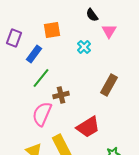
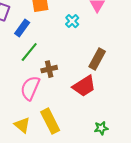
red trapezoid: (88, 127) -> (84, 86), moved

